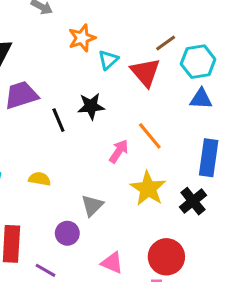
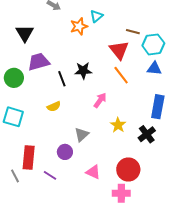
brown line: (166, 43) -> (133, 32), turned 48
cyan triangle: (108, 60) -> (96, 16), moved
orange line: (150, 136) -> (121, 75), moved
yellow semicircle: (40, 179) -> (54, 106), moved, turned 144
yellow star: (148, 189) -> (118, 125), size x0.7

